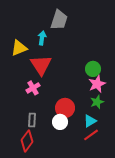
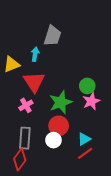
green star: (97, 102) -> (61, 102), moved, size x1.6
gray rectangle: (32, 120) -> (25, 138), size x1.5

